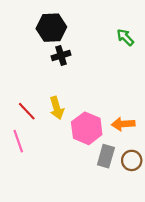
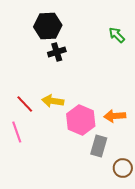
yellow arrow: (57, 108) -> (53, 101), turned 115
brown circle: (132, 160) -> (123, 168), moved

